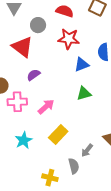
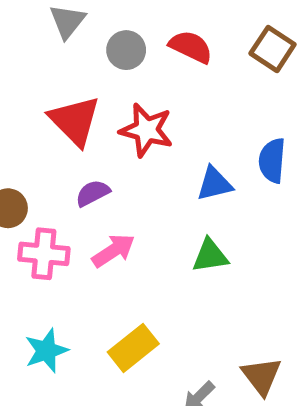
gray circle: (38, 25) -> (126, 50), moved
red star: (69, 39) -> (146, 130), moved
pink arrow: (46, 107) -> (113, 251), moved

